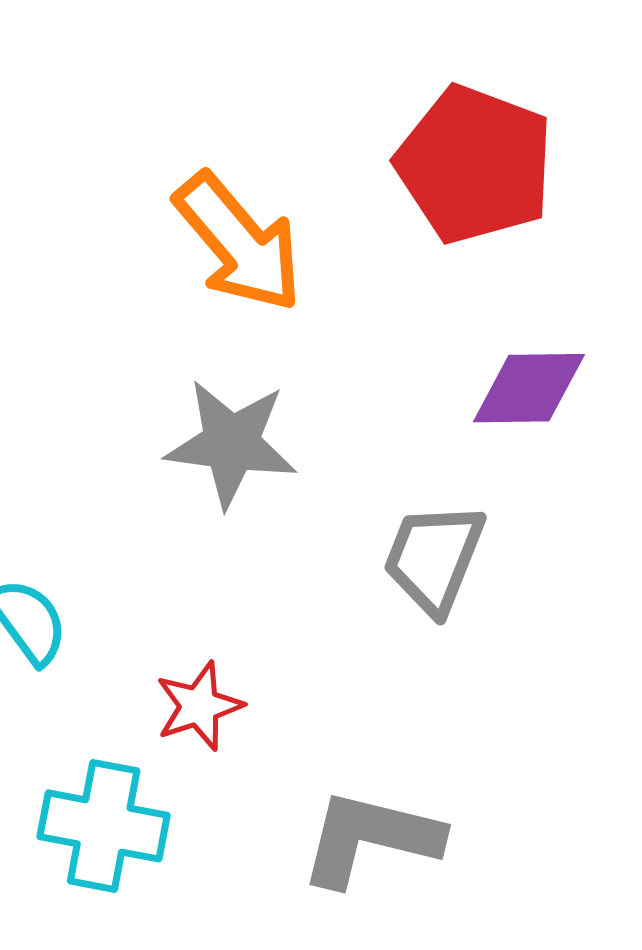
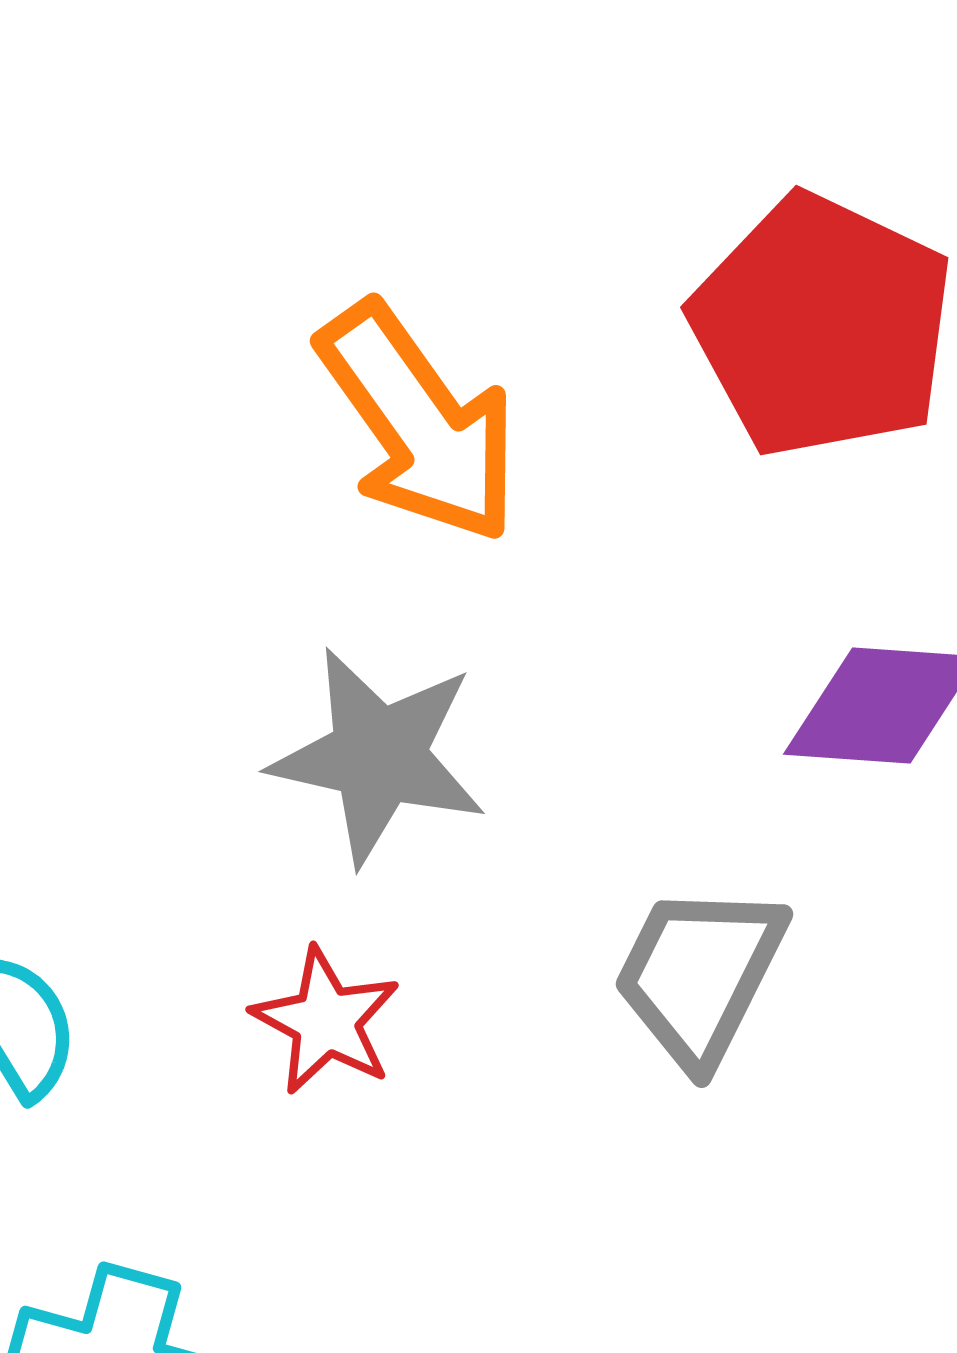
red star: (199, 706) -> (326, 1021), moved, turned -30

